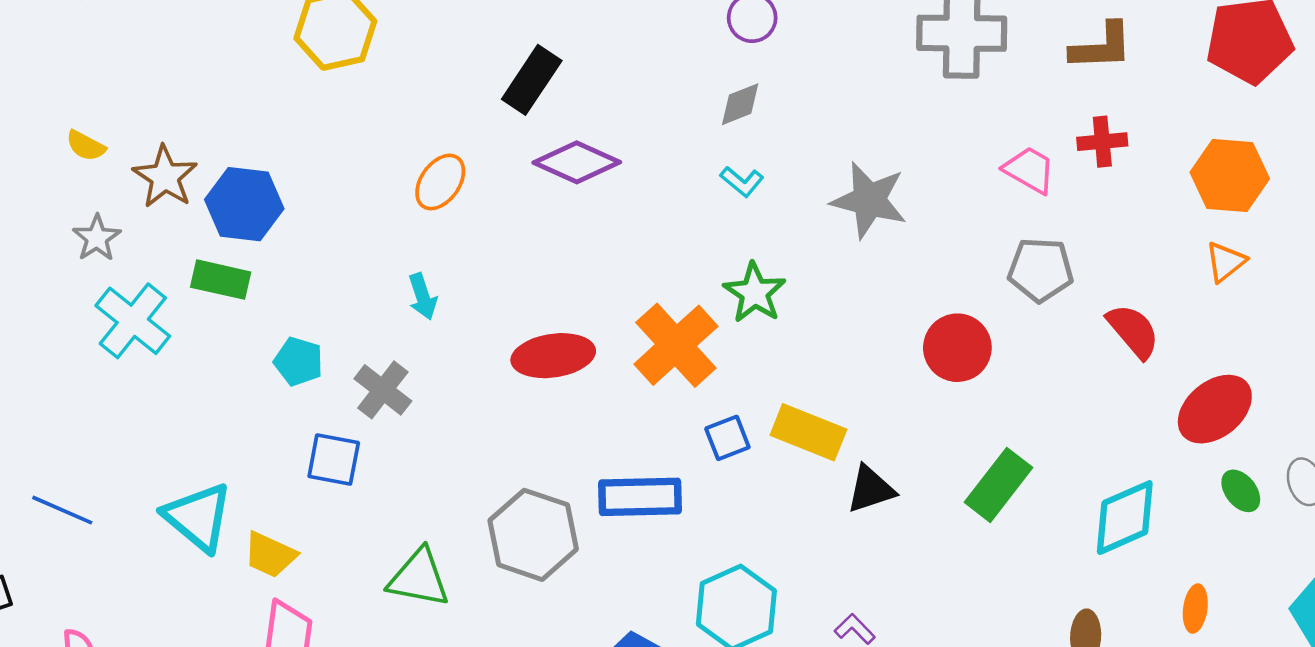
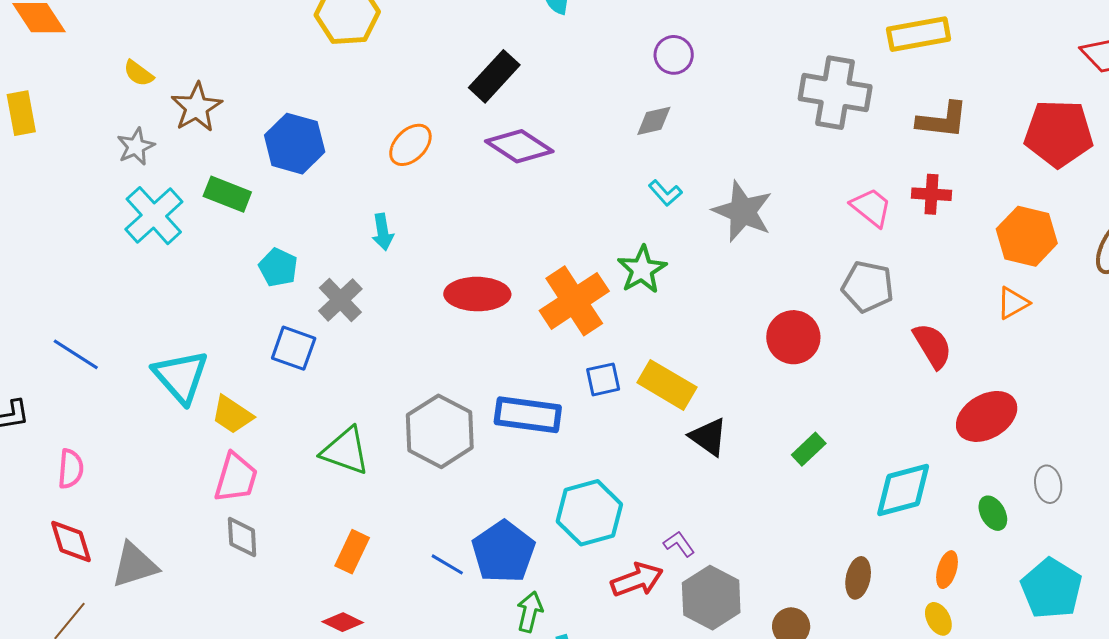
cyan L-shape: (742, 181) -> (665, 193), moved
blue hexagon: (244, 204) -> (295, 144), moved
green rectangle: (999, 485) -> (809, 449), size x0.6
black triangle: (871, 489) -> (708, 437), turned 45
green ellipse: (1241, 491) -> (993, 513), moved

